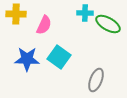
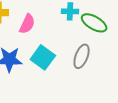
gray ellipse: (96, 80) -> (82, 56), moved

